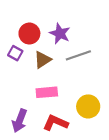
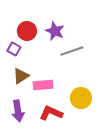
brown triangle: (42, 60) -> (21, 76), moved
purple arrow: (20, 121) -> (18, 111), turned -30

